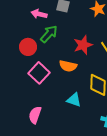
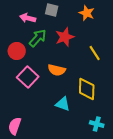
red star: (83, 45) -> (65, 37), moved
pink semicircle: (35, 115) -> (15, 126), moved

